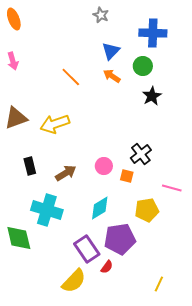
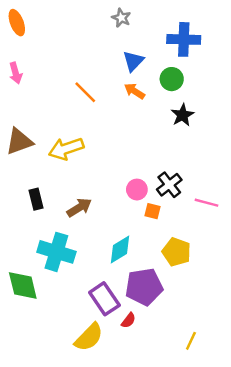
pink circle: (104, 166) -> (137, 190), moved
pink line: (172, 188) -> (207, 203), moved
yellow pentagon: (147, 210) -> (177, 252), turned 30

